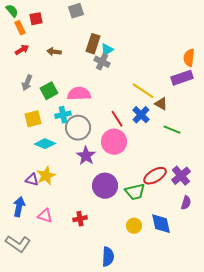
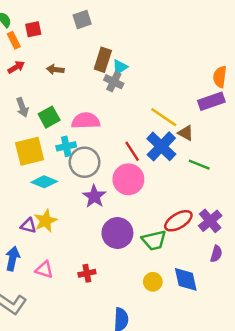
gray arrow: (27, 83) -> (22, 107), turned -42
blue cross: (141, 115) -> (161, 146), size x1.4
yellow square: (33, 119) -> (30, 151), size x1.4

